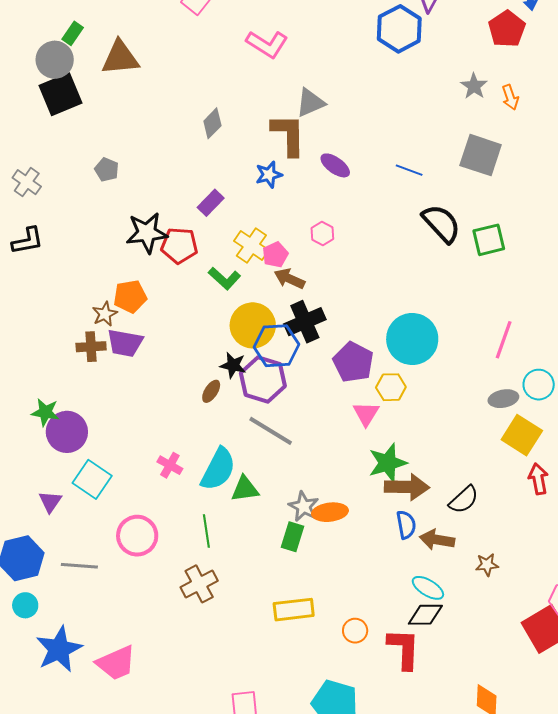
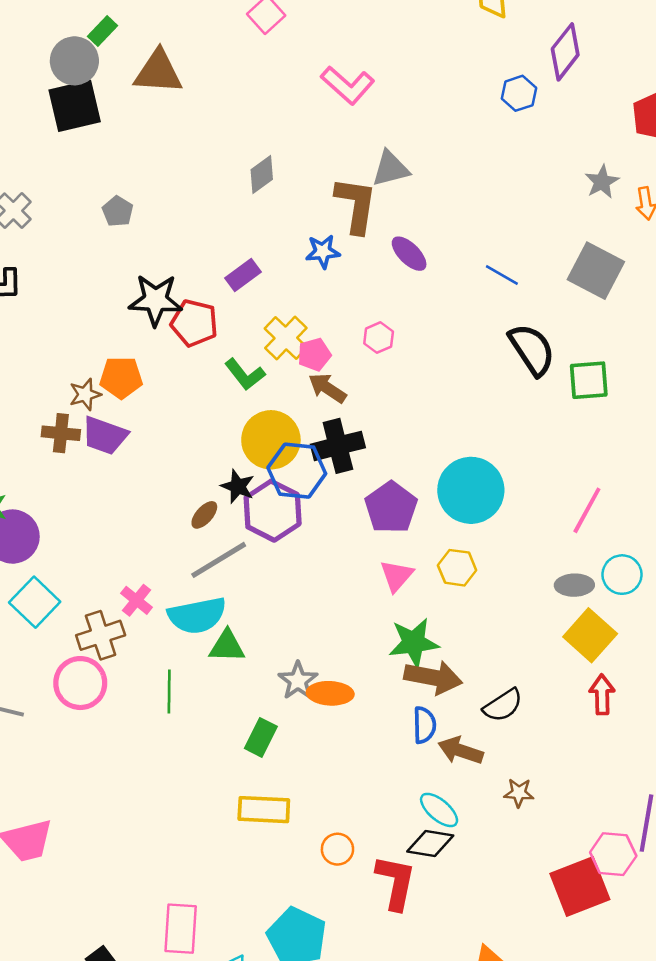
blue hexagon: (399, 29) -> (519, 93), size x0.6
yellow hexagon: (391, 387) -> (457, 568), moved
gray line: (271, 431) -> (219, 560), moved, turned -72
cyan semicircle: (218, 469) -> (197, 615), turned 42
green rectangle: (293, 537) -> (261, 737), moved
brown cross: (199, 584) -> (101, 635), moved

